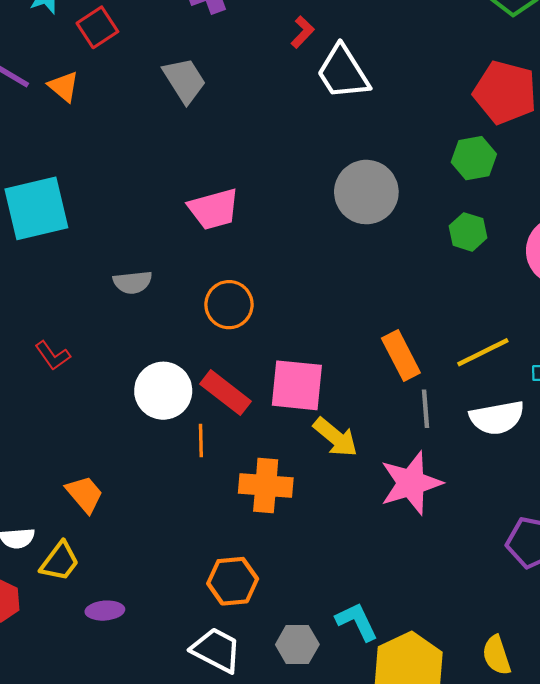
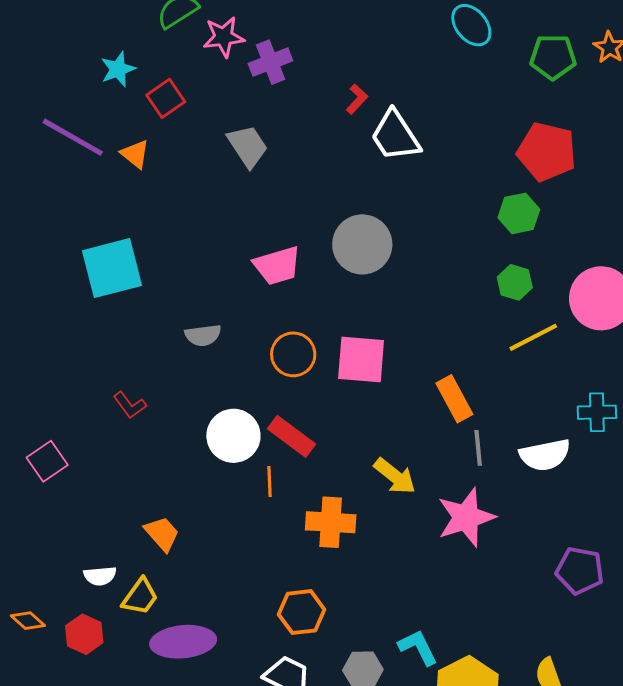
gray circle: (366, 192) -> (362, 244), moved
yellow line: (483, 352) -> (533, 337), moved
pink square: (297, 385) -> (361, 359), moved
purple ellipse: (105, 611) -> (183, 642), size x1.8

